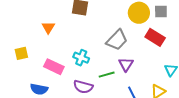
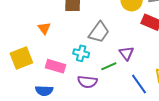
gray trapezoid: (117, 40) -> (99, 32), moved
yellow square: (21, 53) -> (21, 58), size x1.6

